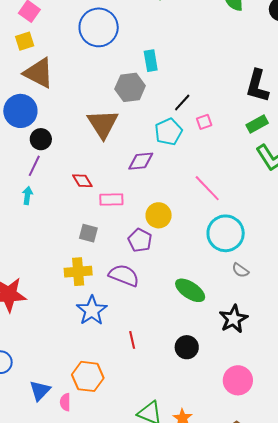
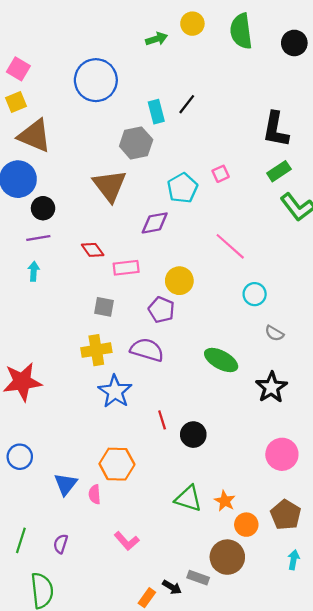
black line: (182, 103) -> (187, 104), moved
purple line: (34, 166) -> (38, 238), turned 60
cyan circle: (226, 233) -> (255, 294), size x0.6
black circle: (187, 347) -> (193, 435), moved

